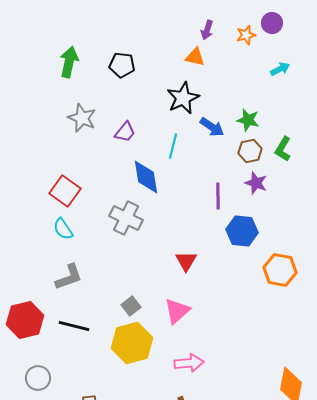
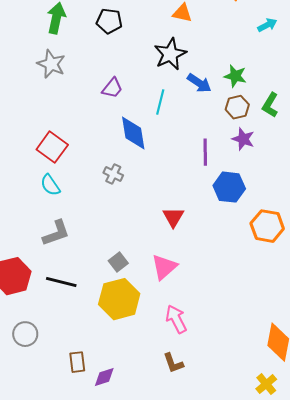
gray star: (82, 118) -> (51, 64), moved
gray cross: (126, 218) -> (113, 174), size x0.6
pink arrow: (189, 363) -> (176, 319), turned -112

